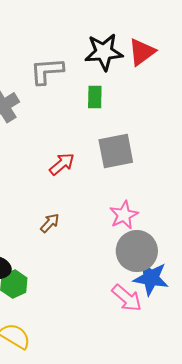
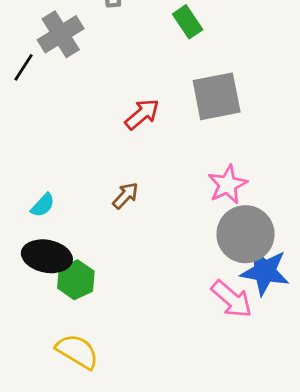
green rectangle: (95, 97) -> (188, 22), turned -35

